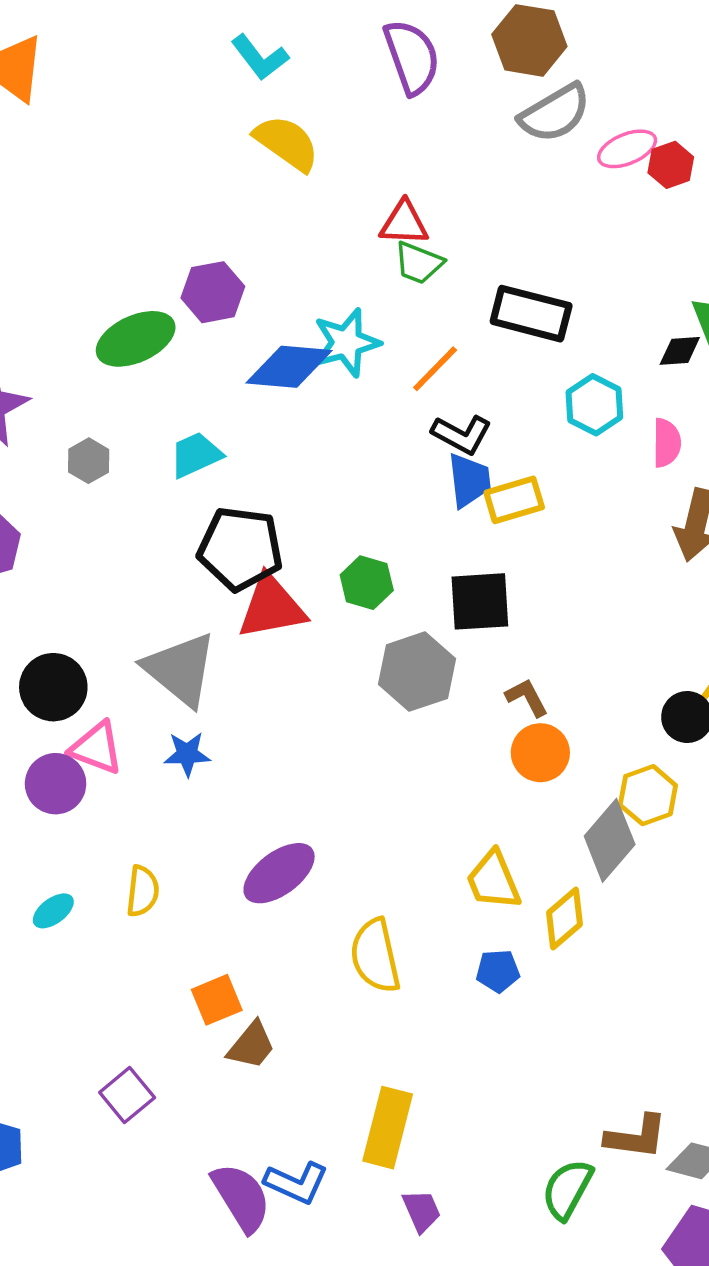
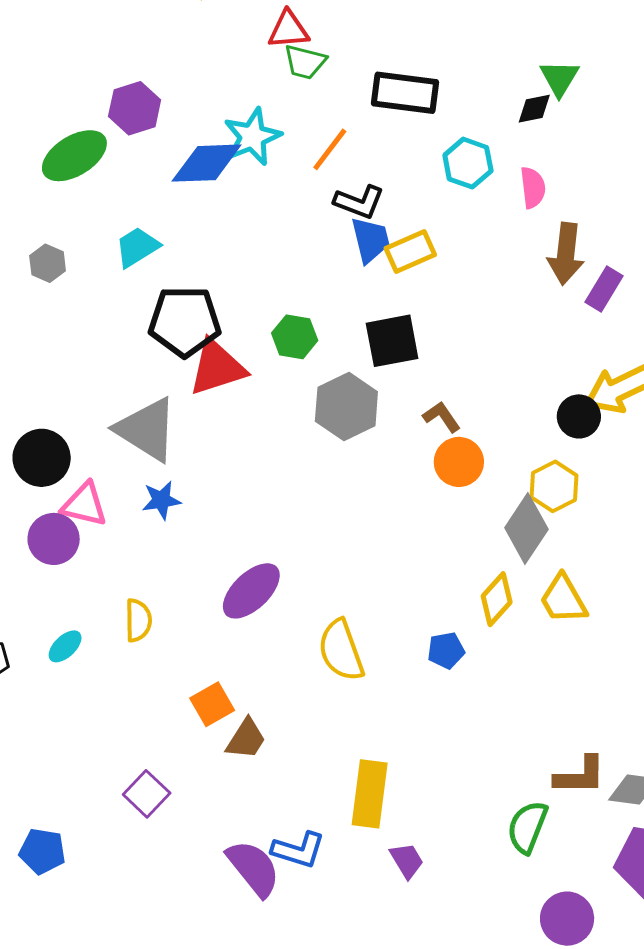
yellow trapezoid: (493, 880) -> (563, 599), moved

